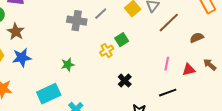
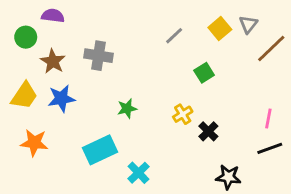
gray cross: (77, 21) -> (98, 56), moved
yellow cross: (107, 51) -> (183, 114), moved
pink line: (167, 64) -> (268, 118), moved

